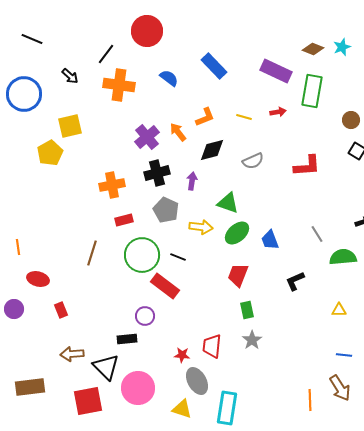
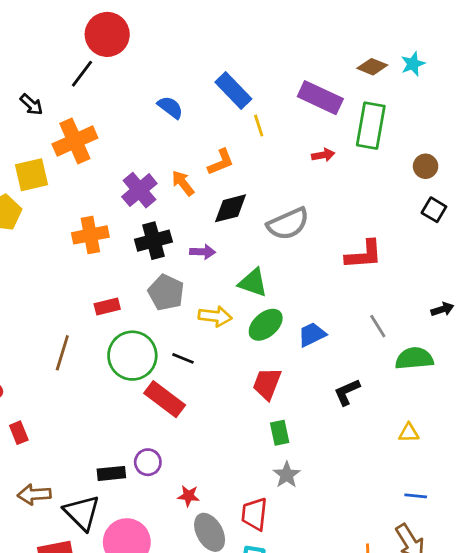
red circle: (147, 31) -> (107, 34), moved
orange cross: (119, 85) -> (75, 141), moved, turned -32
yellow line: (244, 117) -> (259, 126), moved, turned 56
gray semicircle: (253, 161) -> (288, 224), size x1.4
red L-shape: (307, 166) -> (364, 255), moved
purple arrow: (192, 181) -> (203, 252), turned 84
orange cross: (112, 185) -> (90, 235), moved
blue trapezoid: (270, 240) -> (312, 335), turned 85
purple circle: (145, 316) -> (148, 462), moved
red trapezoid: (212, 346) -> (254, 514), moved

